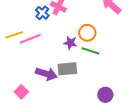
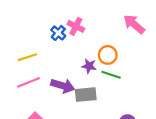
pink line: (30, 39) -> (29, 82), moved
purple arrow: (46, 74) -> (63, 86), moved

